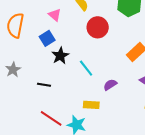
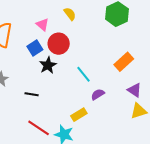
red circle: (98, 27) -> (59, 44), moved
cyan line: (86, 68) -> (83, 74), moved
yellow rectangle: (91, 105) -> (79, 115), turned -35

